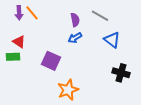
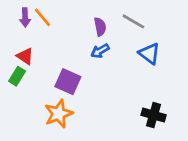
green rectangle: (13, 57) -> (17, 76), turned -56
black cross: (121, 73) -> (154, 115), moved
orange star: (68, 90) -> (59, 114), moved

